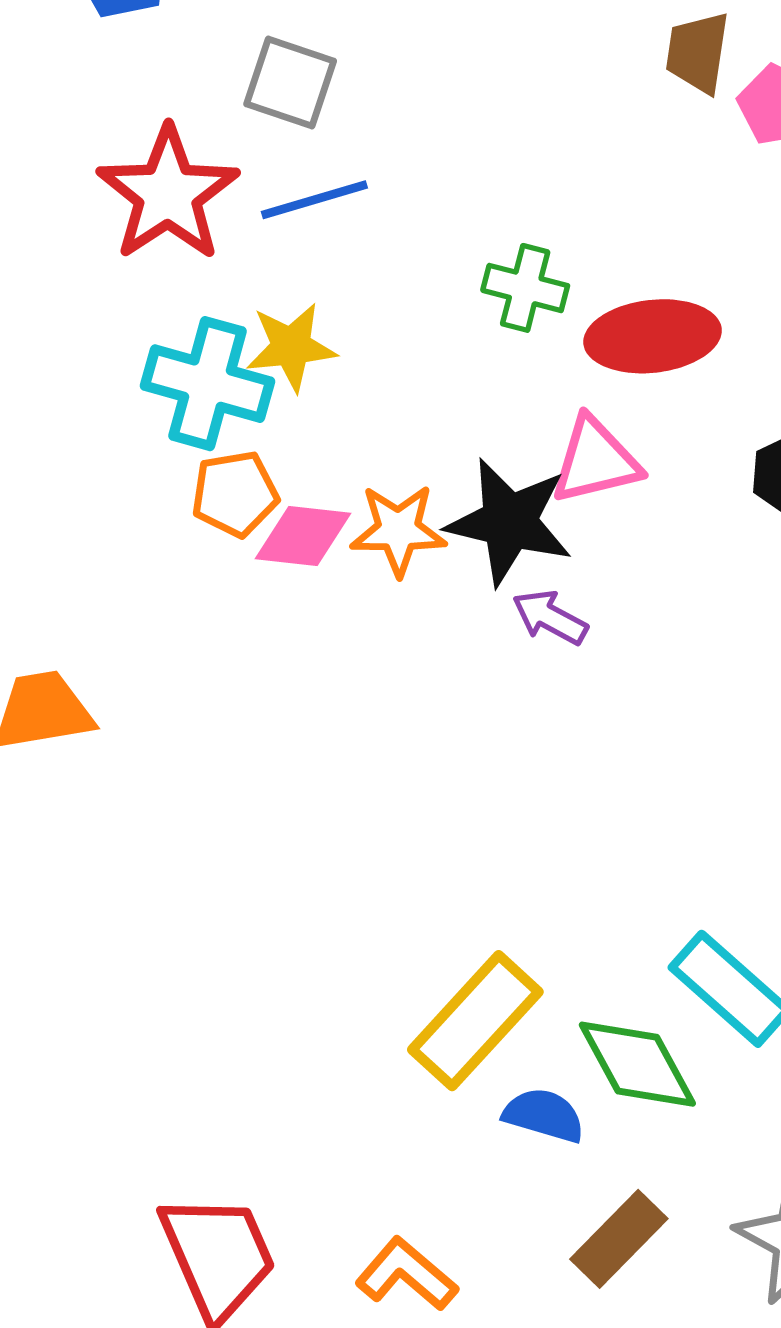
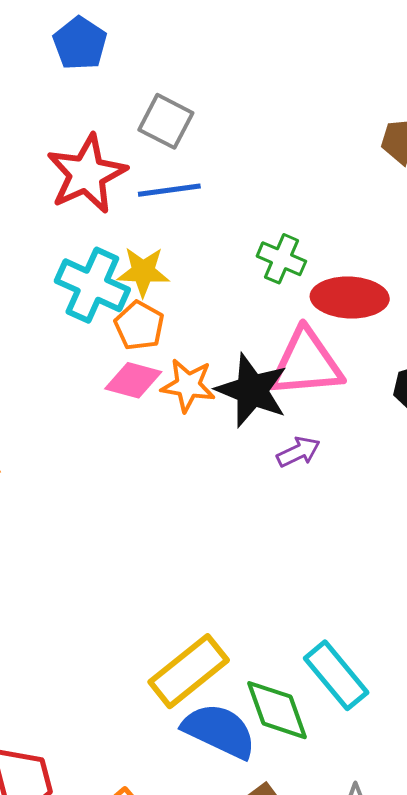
pink triangle: (595, 461) -> (306, 363), size x1.4
orange pentagon: (235, 494) -> (139, 326), moved, turned 30
purple arrow: (550, 617) -> (298, 452), moved, turned 117
blue semicircle: (544, 1115) -> (219, 731), size x1.6

